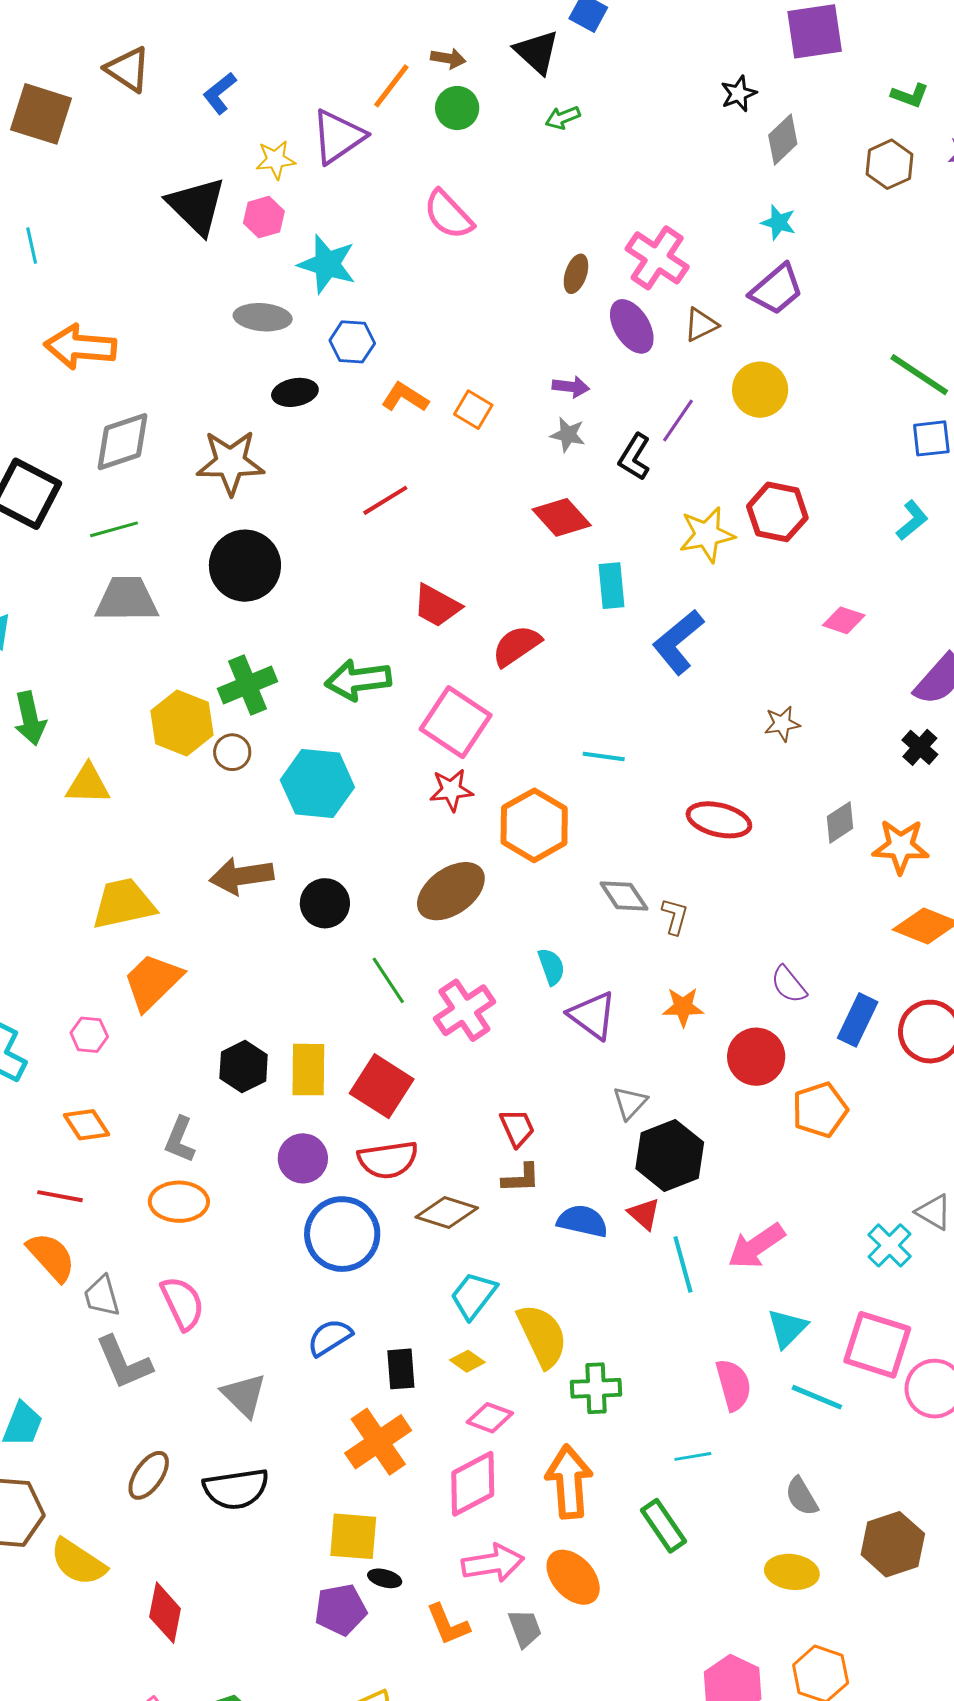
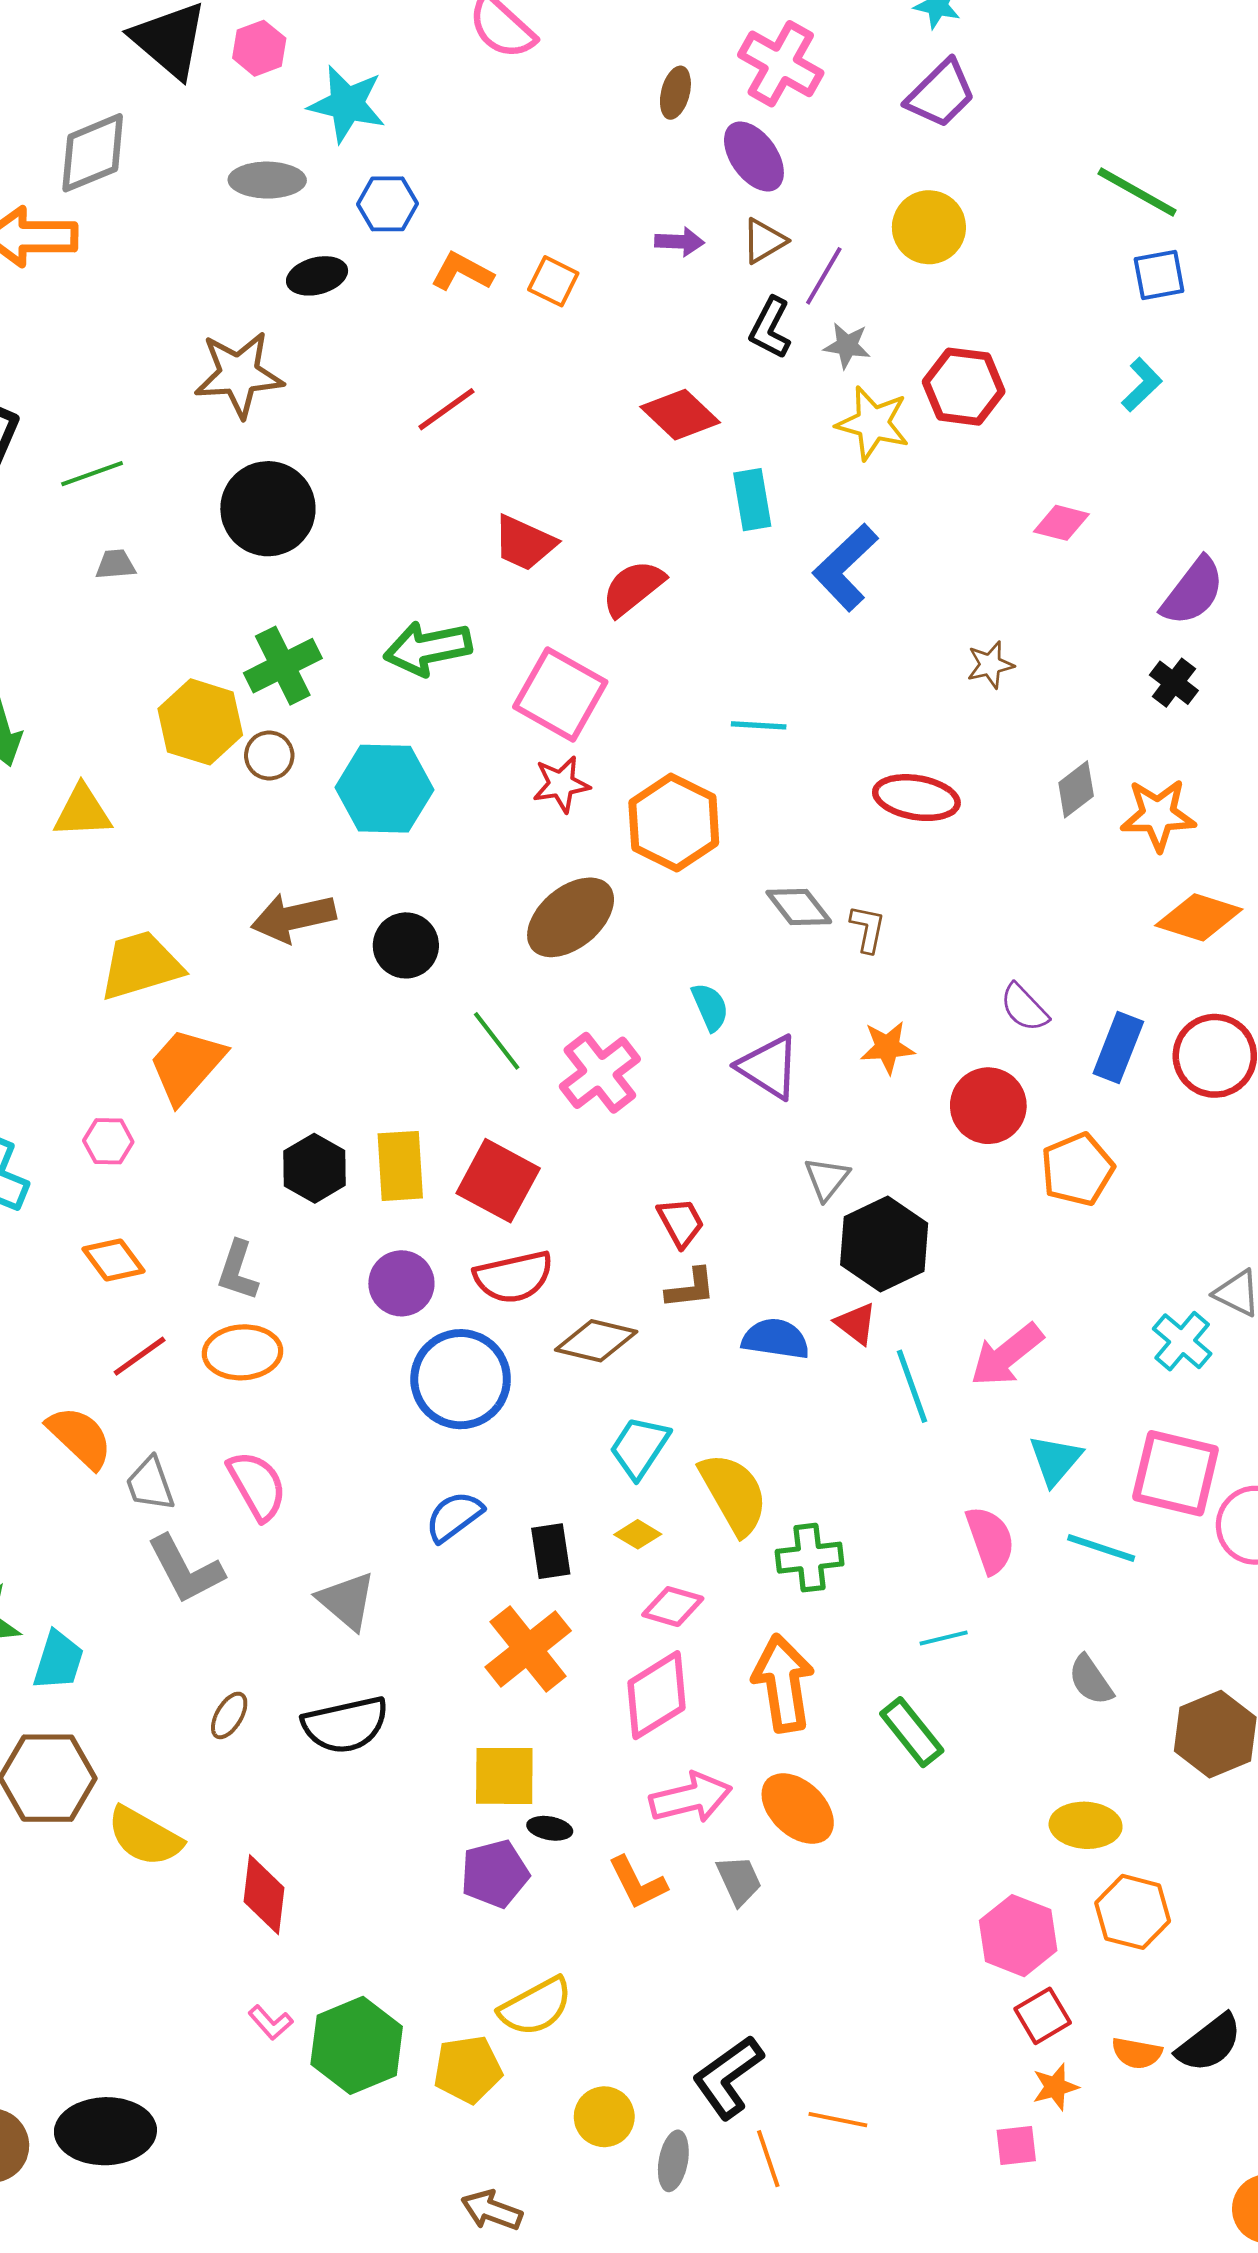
brown triangle: (701, 325) -> (764, 241), moved
gray star: (568, 435) -> (847, 346), moved
gray diamond: (123, 442) -> (93, 153), moved
yellow star: (707, 535) -> (873, 423), turned 30
gray trapezoid: (127, 599) -> (115, 564), size x0.5
red line: (60, 1196) -> (140, 1356), moved, turned -42
brown ellipse: (149, 1475) -> (229, 1715), size x0.7
yellow ellipse: (792, 1572) -> (1086, 1825), moved

